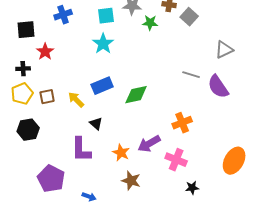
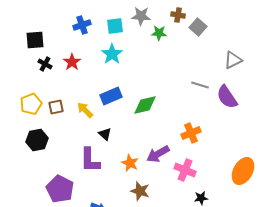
blue cross: (63, 15) -> (82, 25), moved
red star: (45, 52) -> (72, 62), moved
black cross: (23, 69) -> (45, 64), moved, turned 32

